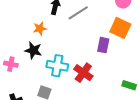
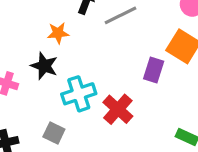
cyan cross: (57, 66) -> (79, 94), turned -35

